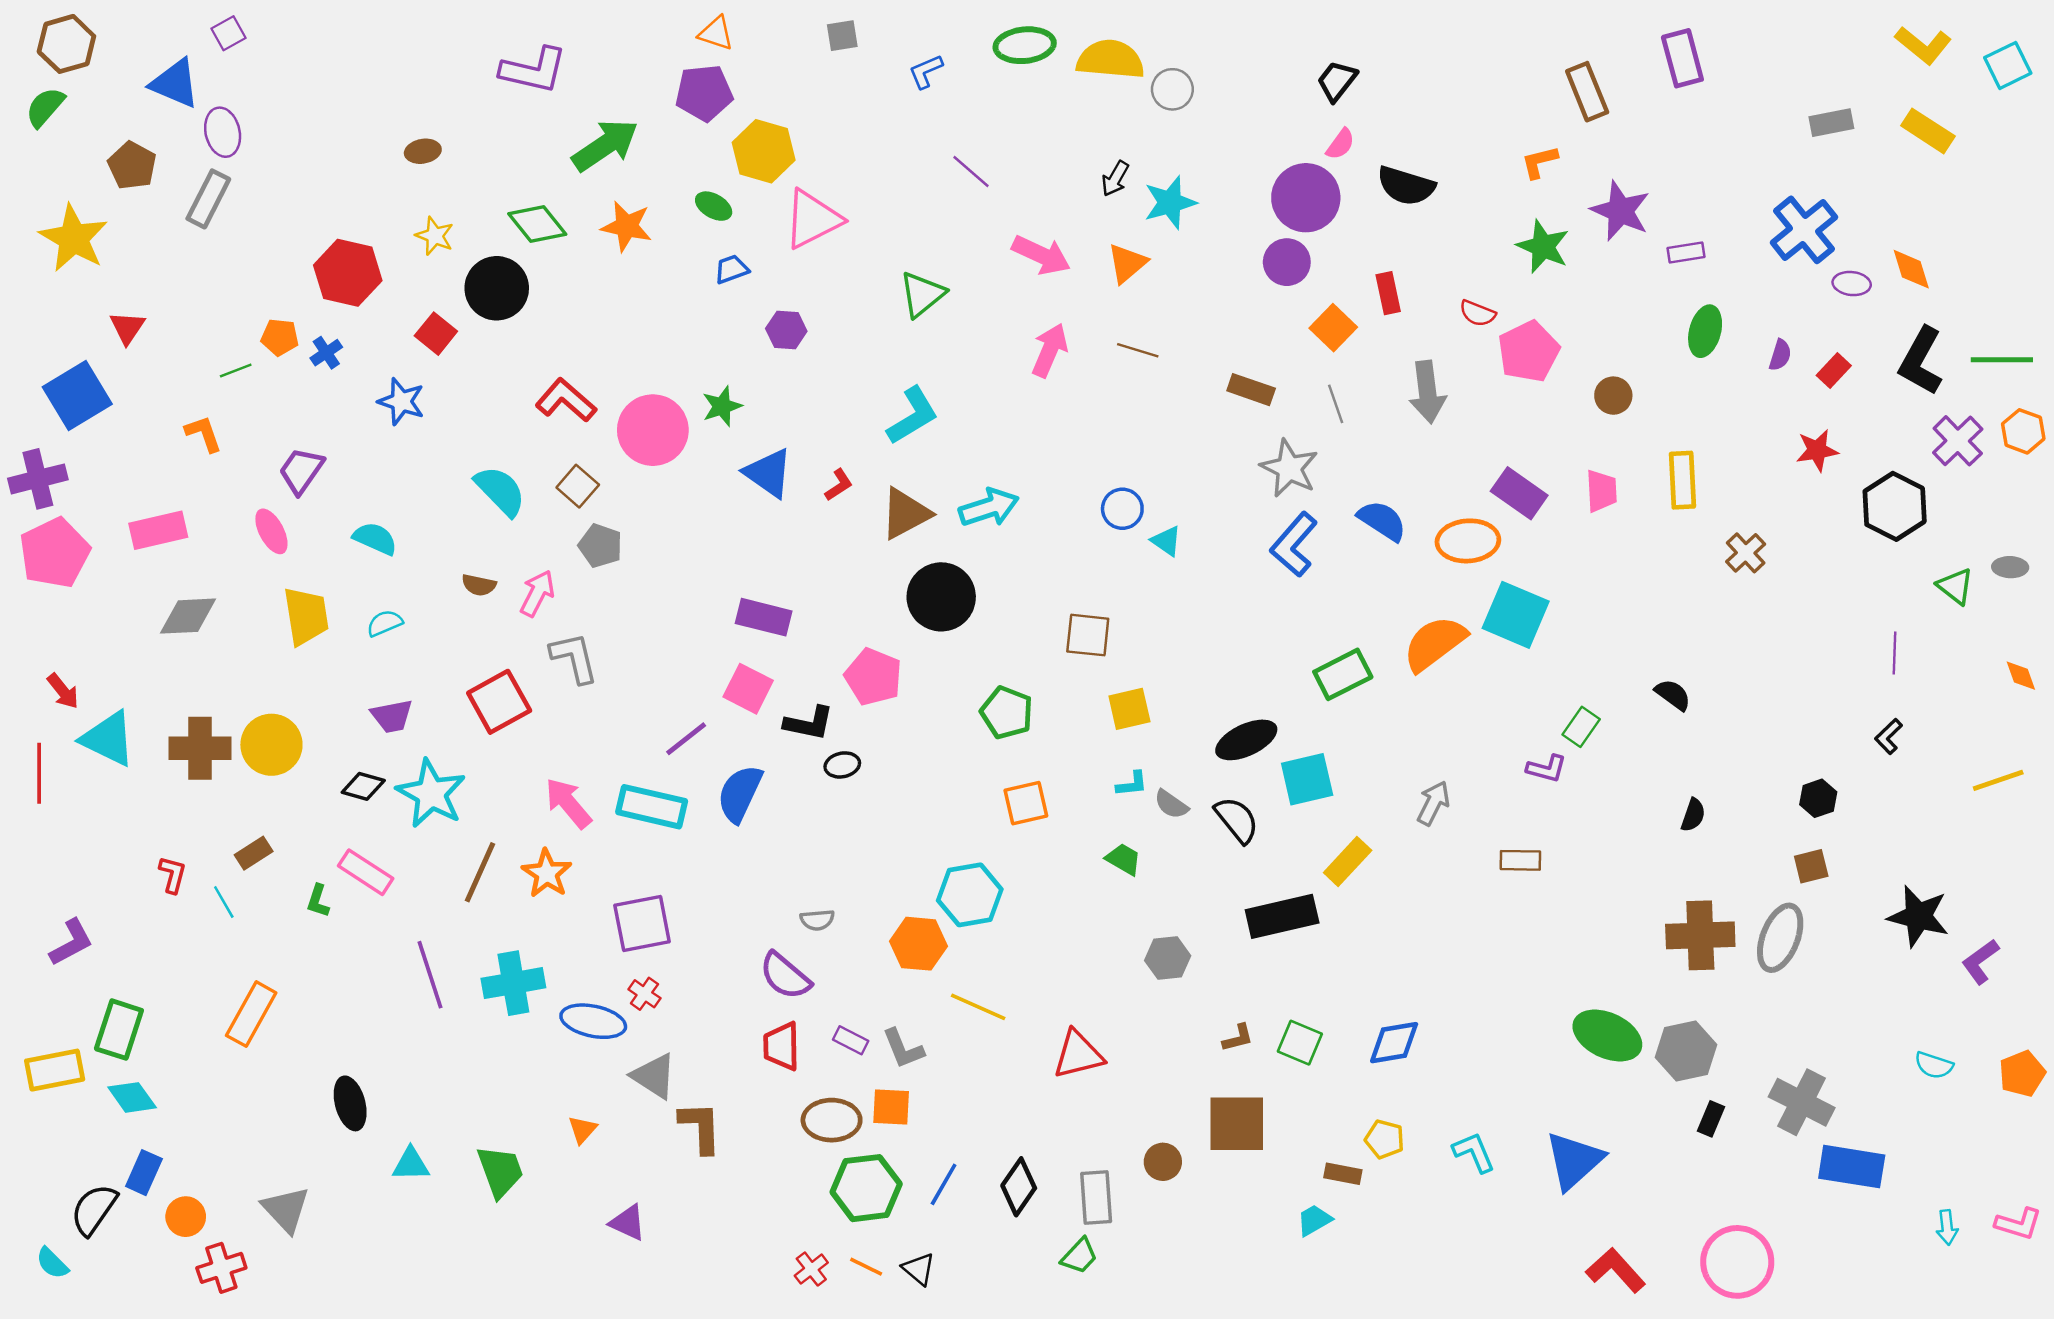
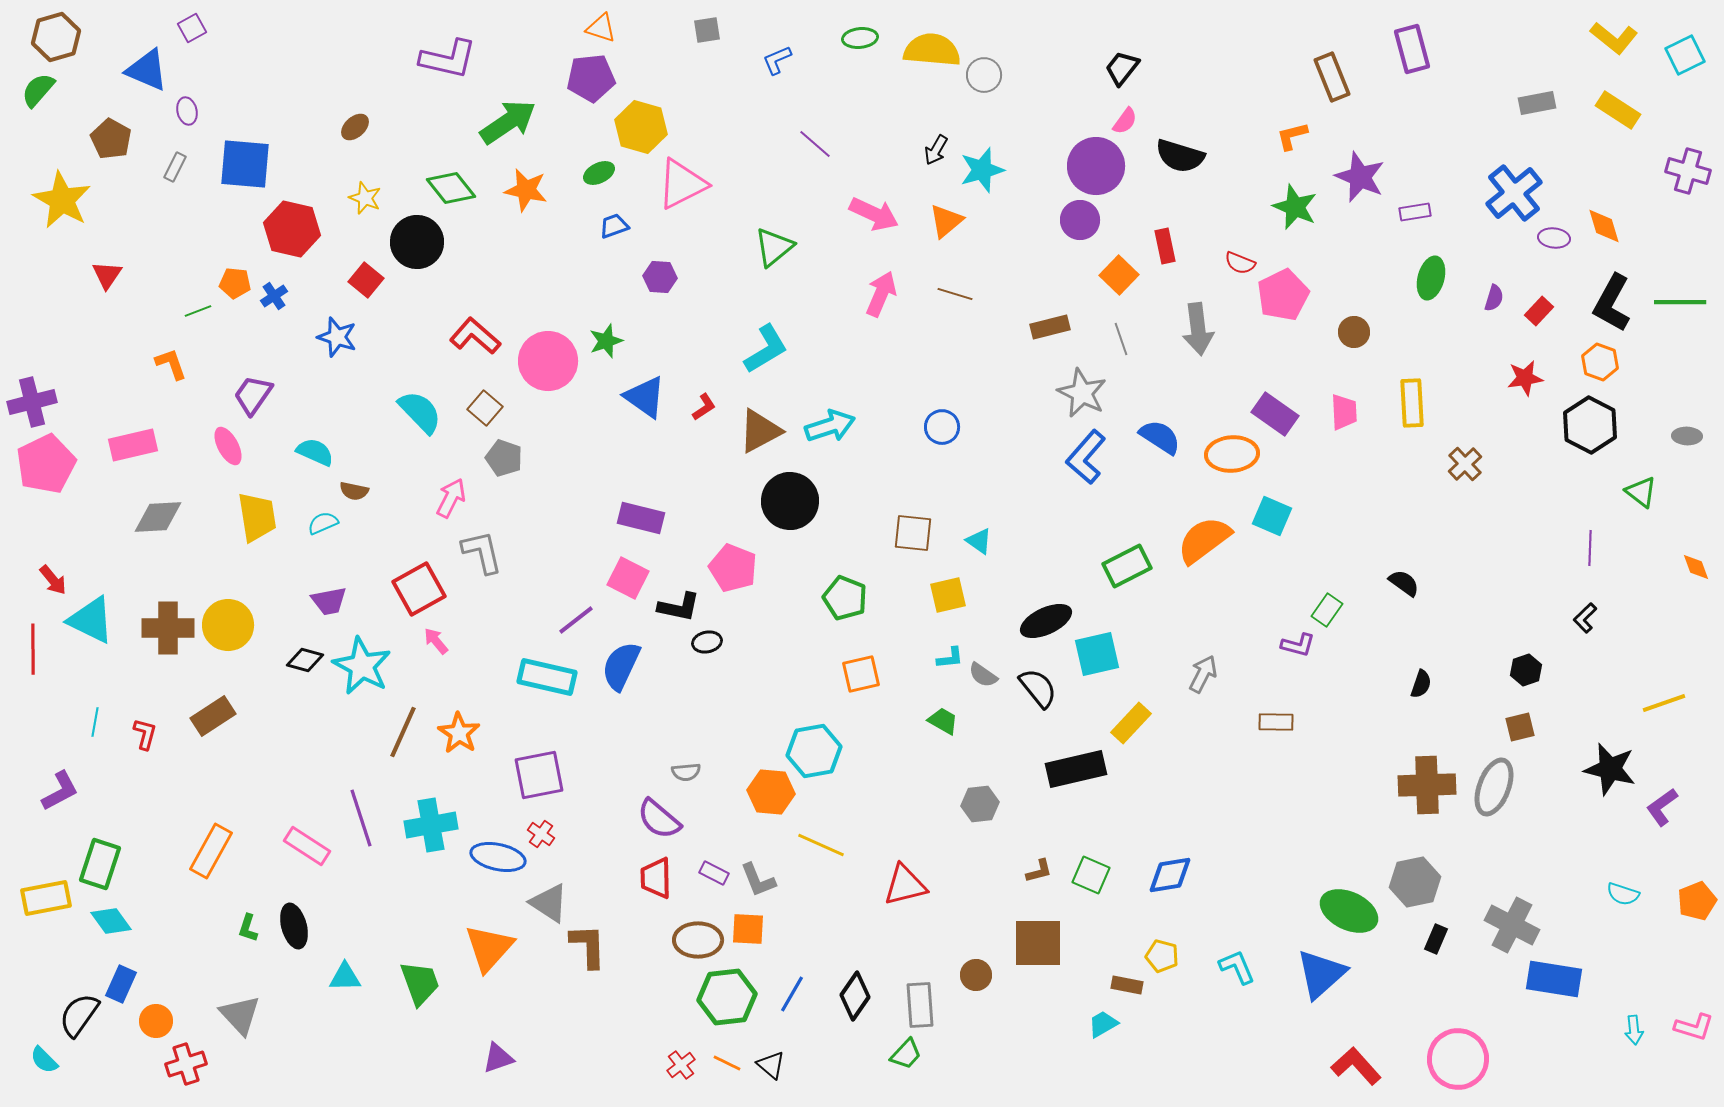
green ellipse: (1025, 45) -> (860, 38), size x0.7
purple ellipse: (223, 132) -> (187, 111), size x0.7
brown ellipse: (423, 151) -> (355, 127), turned -32
gray rectangle: (208, 199) -> (175, 167), size x0.6
green ellipse: (714, 206) -> (599, 173), turned -56
brown rectangle: (1251, 390) -> (1050, 327), turned -33
blue square: (77, 396) -> (245, 164), moved, turned 36
orange hexagon: (2023, 431) -> (1600, 362), moved
purple cross: (1958, 441) -> (1688, 171), moved, turned -30
cyan triangle: (1166, 541) -> (979, 541), moved
gray ellipse: (2010, 567) -> (1687, 436), moved
brown semicircle: (479, 585) -> (354, 491), moved
cyan square: (1516, 615) -> (1272, 516), size x0.7
yellow line: (1998, 780) -> (1664, 703), moved
pink arrow: (568, 803) -> (436, 641), moved, size x0.6
brown rectangle: (254, 853) -> (213, 716), size x1.4
pink rectangle: (366, 872) -> (307, 846), moved
green L-shape: (318, 901) -> (248, 928), moved
cyan line: (224, 902) -> (95, 722), moved, turned 40
green ellipse: (1607, 1035) -> (1349, 911), moved
orange triangle: (582, 1130) -> (489, 948), size x2.0
purple triangle: (628, 1223) -> (498, 1058), moved, turned -44

